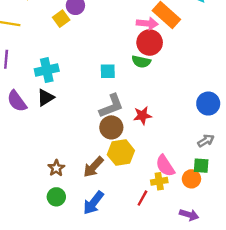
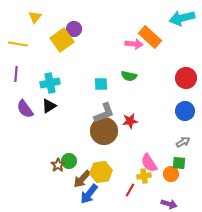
yellow square: (61, 19) -> (62, 40), size x1.6
red circle: (150, 43) -> (186, 78), moved
brown circle: (111, 127) -> (104, 131), size x1.4
yellow hexagon: (121, 153) -> (101, 172), moved
brown arrow: (93, 167) -> (82, 179), moved
green circle: (56, 197) -> (69, 161), moved

